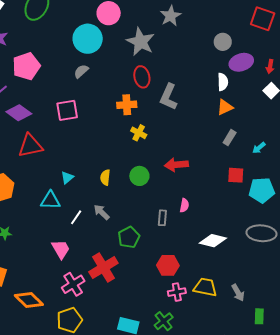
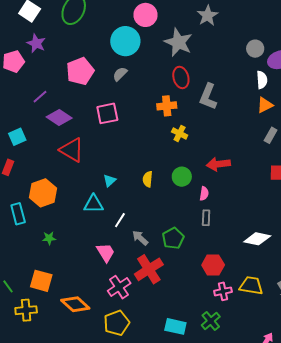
gray circle: (223, 42) -> (255, 49), moved
pink pentagon: (26, 66) -> (80, 71), moved
red triangle: (30, 146) -> (72, 150), turned 44
pink semicircle: (184, 205) -> (204, 194), moved
gray arrow: (102, 212) -> (140, 238), moved

